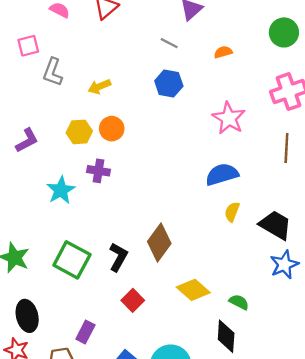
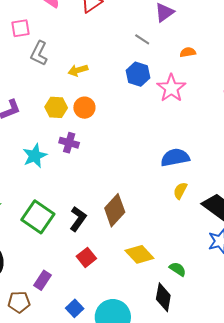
pink star: (229, 118) -> (171, 88), moved

